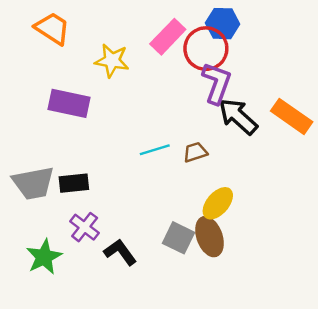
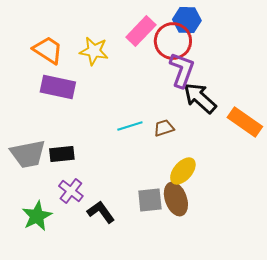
orange trapezoid: (52, 28) -> (48, 50), moved
orange rectangle: (292, 116) -> (245, 122), moved
gray square: (179, 238) -> (150, 200), turned -32

